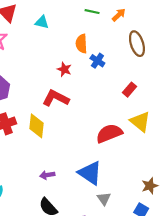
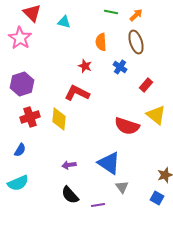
brown ellipse: (137, 44) -> (136, 42), moved
blue cross: (97, 61) -> (120, 67), moved
red semicircle: (109, 133) -> (127, 126), turned -140

